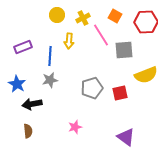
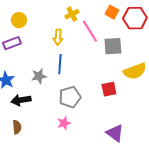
yellow circle: (57, 15) -> (19, 20), moved
orange square: (115, 16) -> (112, 12), moved
blue line: (50, 56) -> (60, 64), moved
gray pentagon: (92, 88) -> (70, 97), moved

